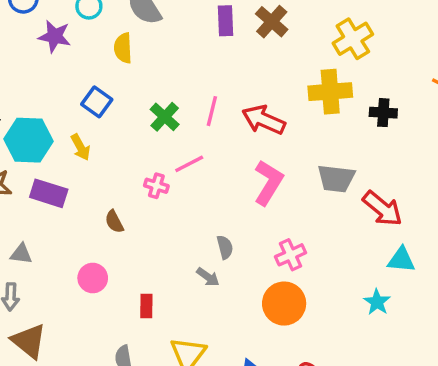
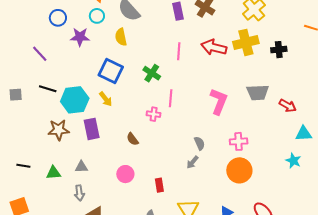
blue square: (97, 102) -> (111, 71), size x1.4
pink line: (212, 111) -> (179, 51), moved
red arrow: (264, 120) -> (214, 47), moved
pink line: (189, 164) -> (171, 98), turned -48
purple rectangle: (49, 193) -> (92, 129), turned 70
red arrow: (383, 209) -> (288, 106), size x0.7
pink cross: (291, 255) -> (239, 141), turned 30
gray arrow: (208, 277) -> (192, 162), turned 104

